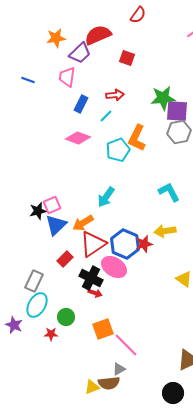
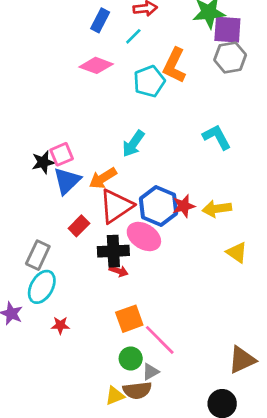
yellow arrow: (165, 231) -> (217, 209), moved
black cross: (91, 278) -> (113, 251), turned -30
green circle: (66, 317) -> (131, 359), moved

